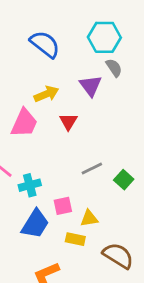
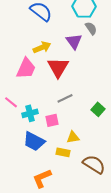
red triangle: (68, 122) -> (58, 67), size x1.6
gray line: (92, 169) -> (65, 98), moved
pink square: (63, 206) -> (52, 120), moved
blue trapezoid: (35, 224) -> (34, 141), turned 85

